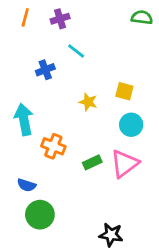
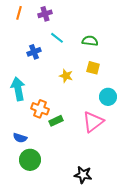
green semicircle: (142, 17) -> (90, 41), moved
cyan circle: (131, 125) -> (108, 97), moved
green rectangle: (92, 162) -> (56, 121), moved

